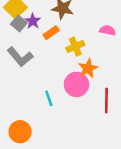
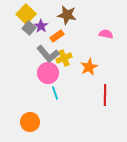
yellow cross: (75, 46) -> (64, 58), moved
gray L-shape: (20, 57) -> (48, 54), moved
pink circle: (76, 84) -> (48, 73), moved

